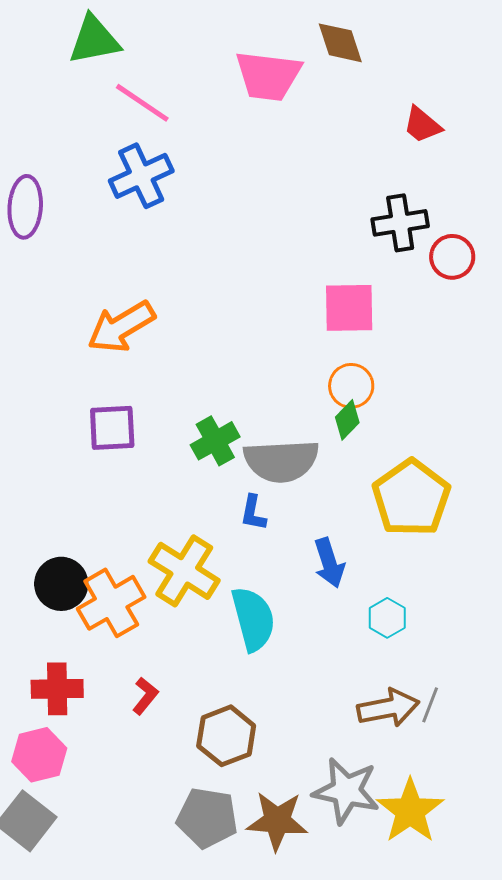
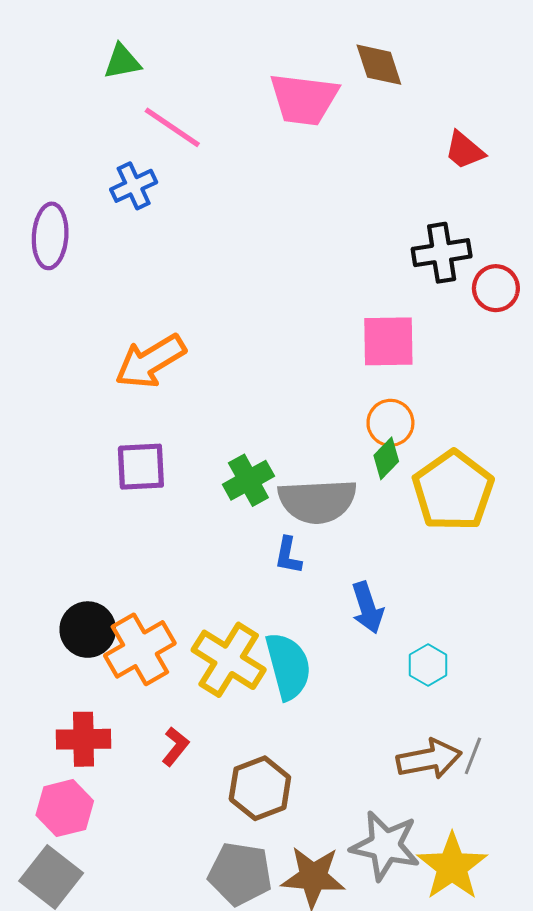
green triangle: (94, 40) -> (122, 62), size x0.7
blue cross: (141, 176) -> (134, 186), moved, size x0.7
yellow pentagon: (411, 498) -> (453, 491), moved
yellow cross: (184, 571) -> (229, 660), moved

